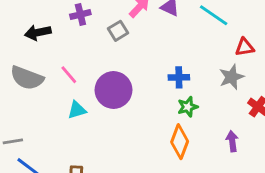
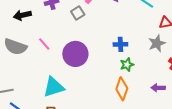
cyan triangle: (77, 110) -> (54, 87), moved, size x1.6
purple arrow: (232, 141) -> (158, 88), turned -80

